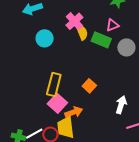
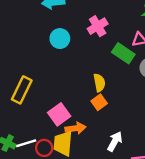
yellow semicircle: (82, 32) -> (99, 83), moved
yellow rectangle: (54, 85) -> (22, 90), moved
white arrow: (121, 105) -> (115, 141), moved

